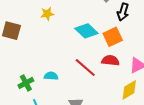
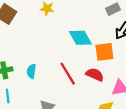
cyan semicircle: (51, 76) -> (31, 71), turned -104

